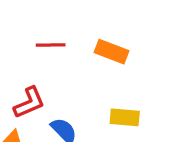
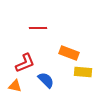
orange rectangle: (111, 52) -> (69, 53), moved

